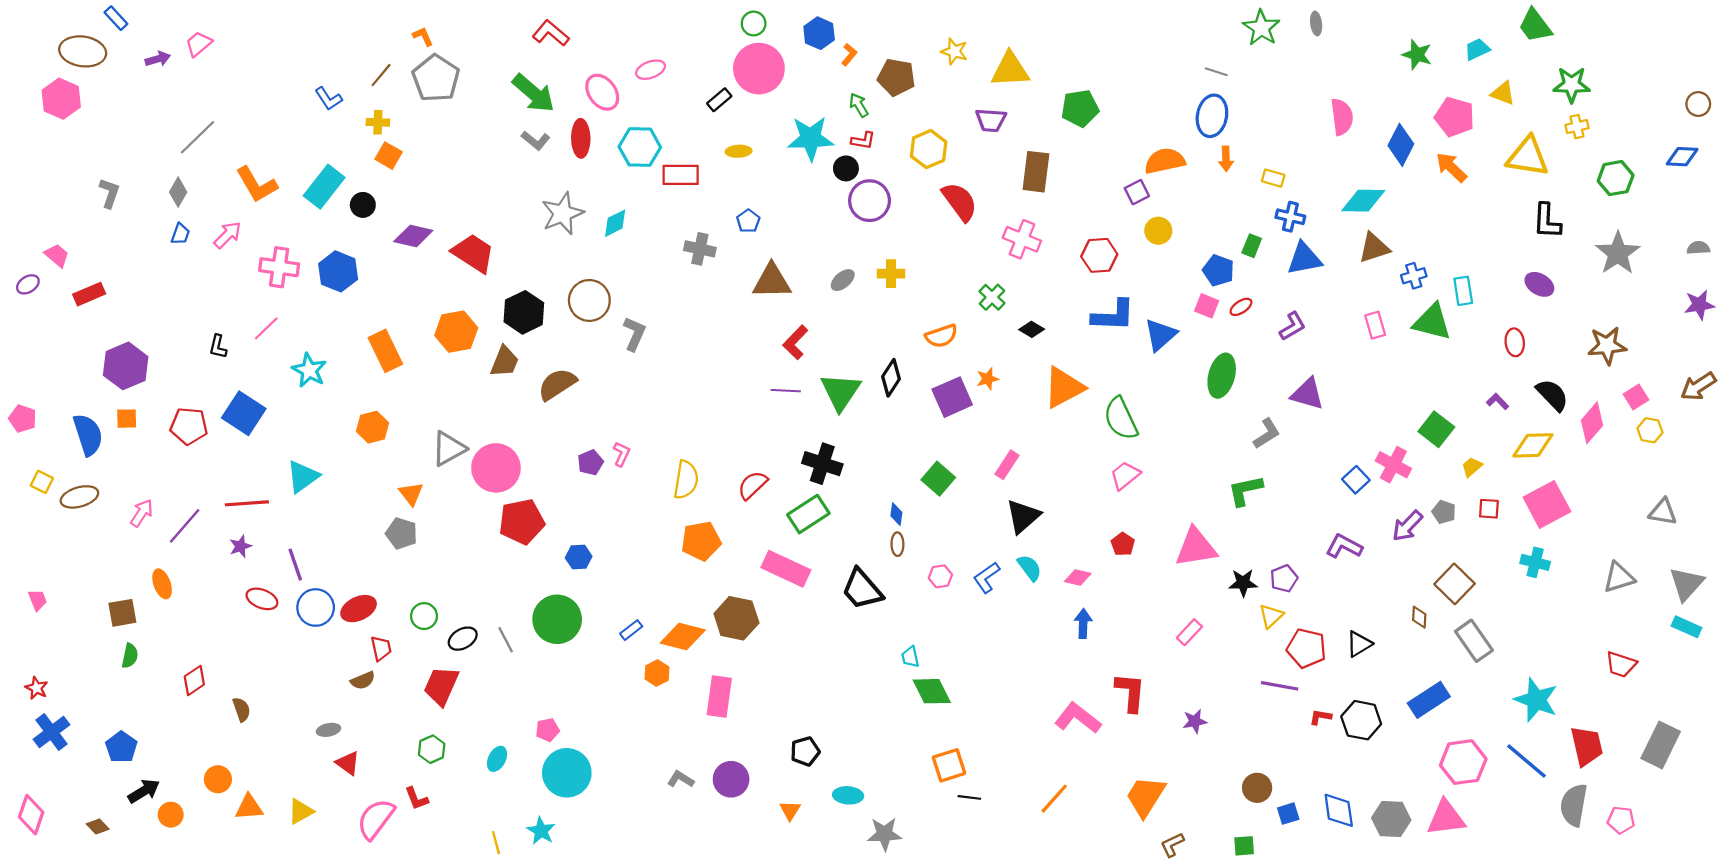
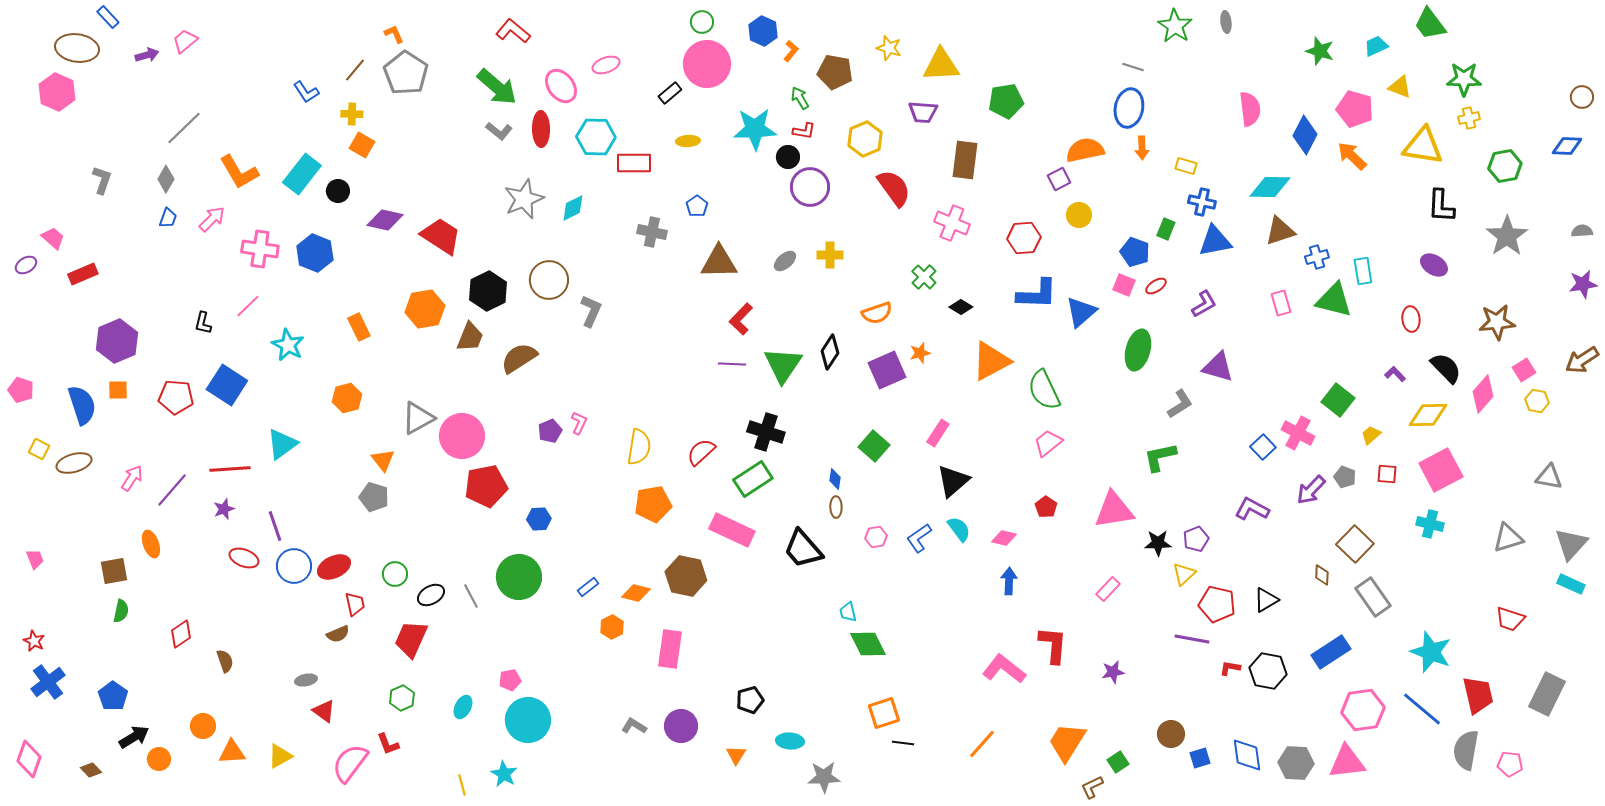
orange rectangle: (385, 351) -> (359, 327), size x0.7
orange diamond: (683, 636) -> (636, 593), size x0.7
green square: (1244, 846) -> (1118, 762), moved, turned -30

